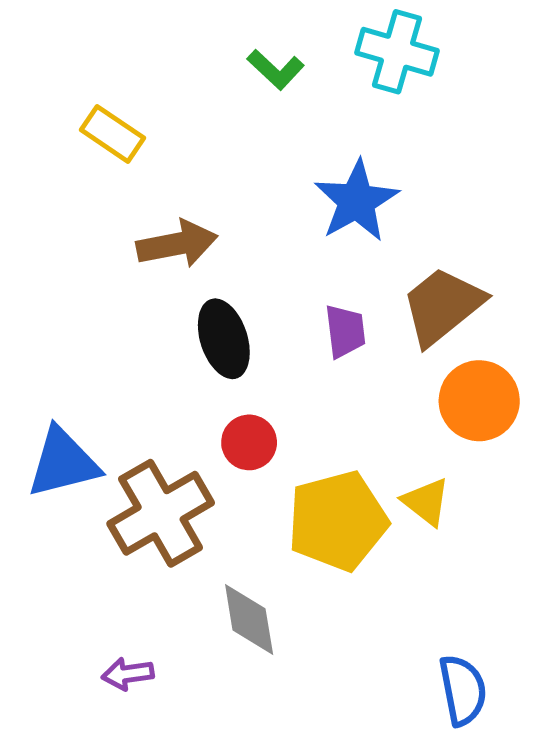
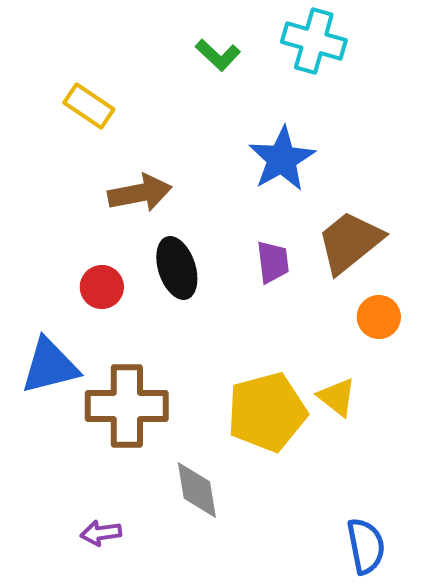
orange circle: (479, 401) -> (379, 317), size x0.7
red circle: (249, 442) -> (102, 287), moved
brown cross: (161, 513) -> (127, 406), turned 30

